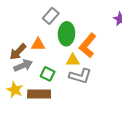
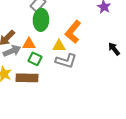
green ellipse: (67, 34) -> (41, 20), moved
orange triangle: (38, 44) -> (29, 44), moved

